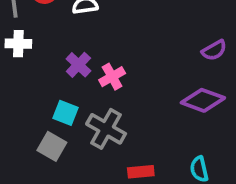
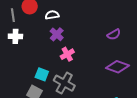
purple semicircle: (214, 50) -> (114, 34), moved
purple cross: (78, 65) -> (57, 34), moved

